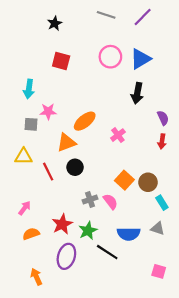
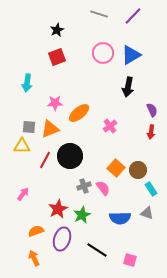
black star: (55, 23) -> (57, 30), moved
red square: (61, 61) -> (57, 57), turned -36
pink star: (48, 111) -> (55, 103), moved
gray square: (31, 124) -> (29, 127), moved
orange triangle: (66, 143) -> (50, 129), moved
black circle: (75, 167) -> (70, 156), size x1.6
red line: (48, 172) -> (45, 160), turned 54
orange semicircle: (31, 234) -> (36, 231), moved
black line: (107, 252) -> (97, 250), moved
pink square: (159, 271) -> (130, 260), moved

